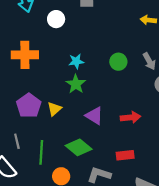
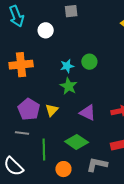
green circle: (118, 62) -> (89, 62), moved
gray line: (17, 141) -> (22, 133), moved, turned -64

